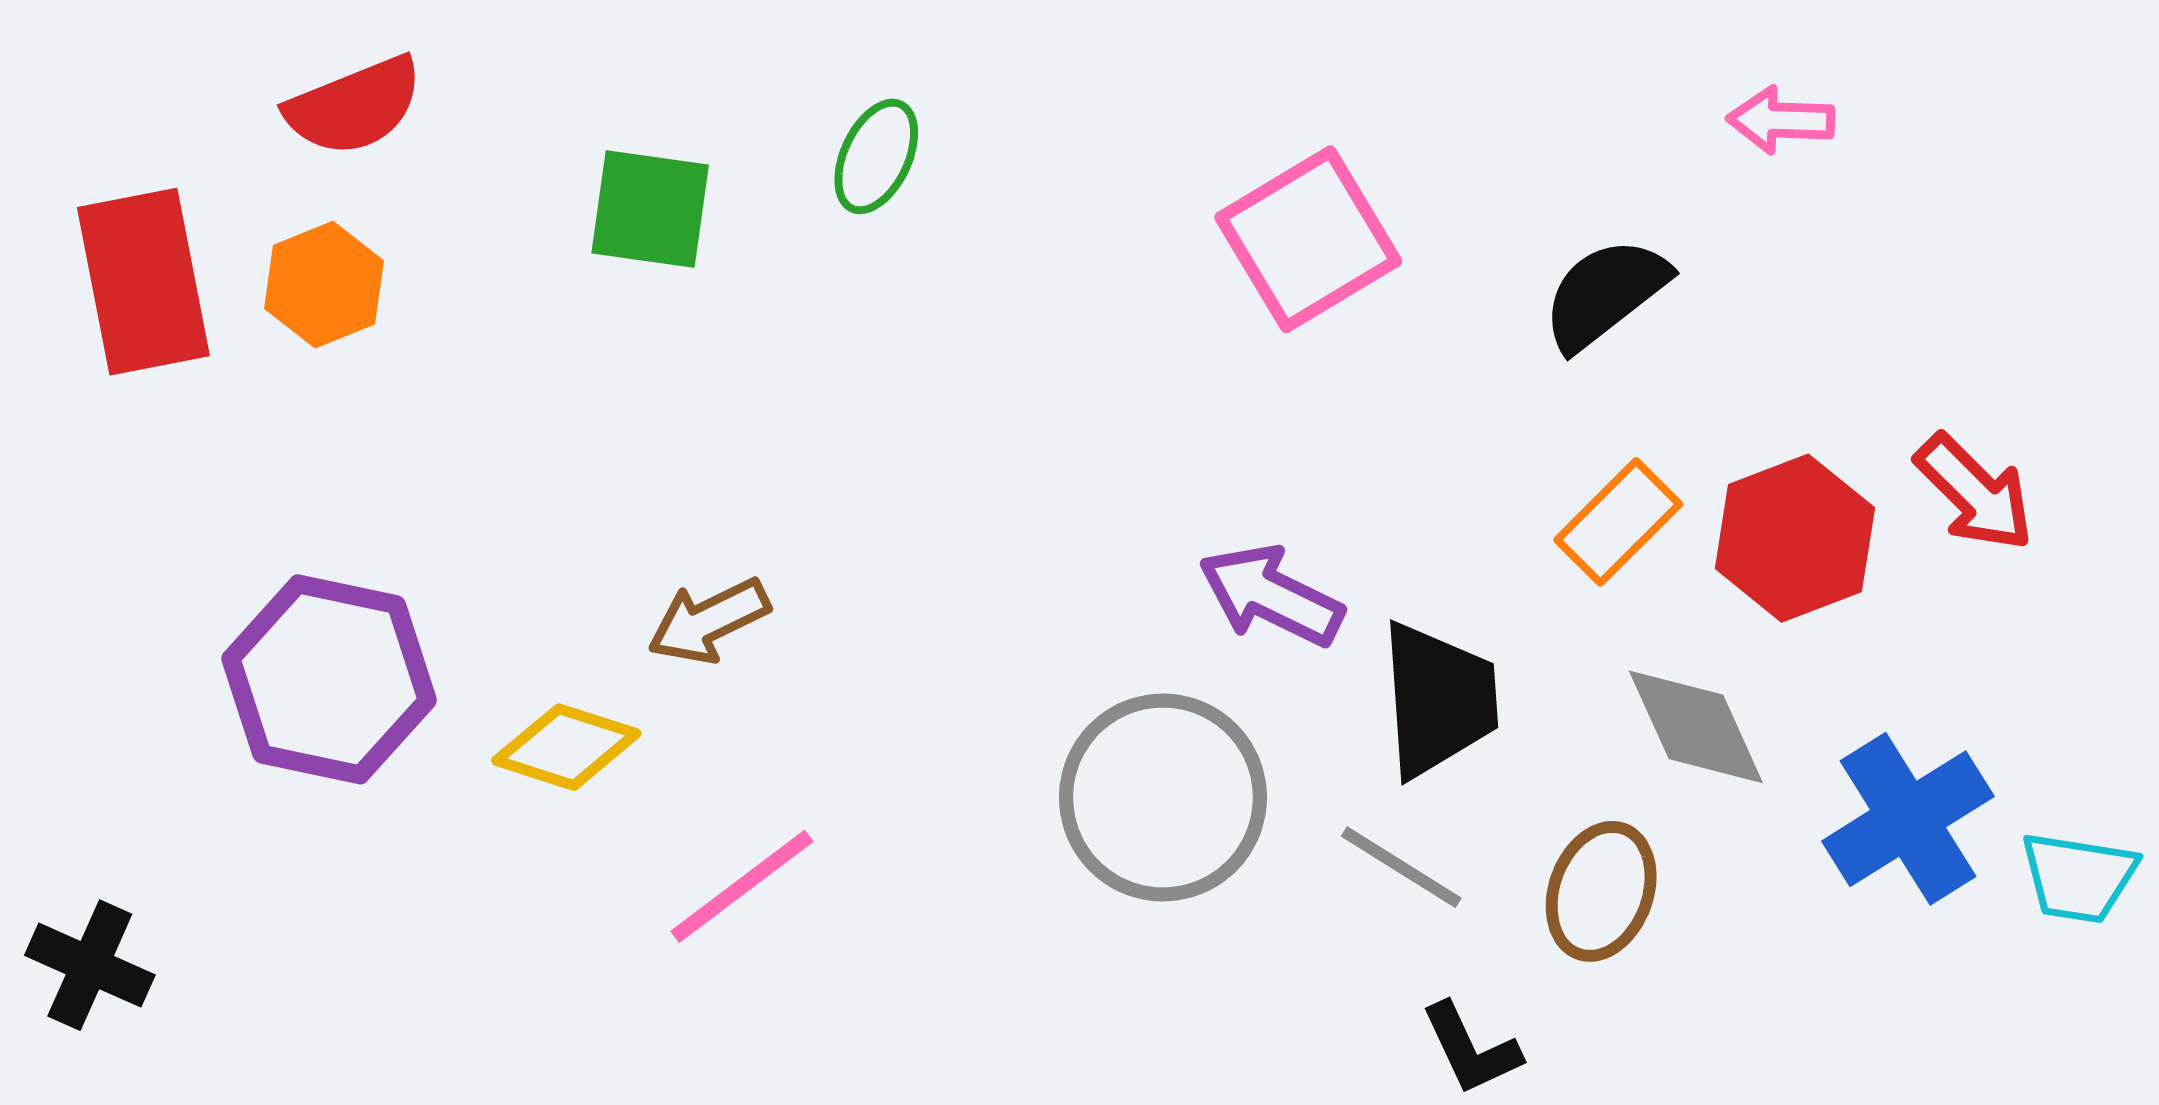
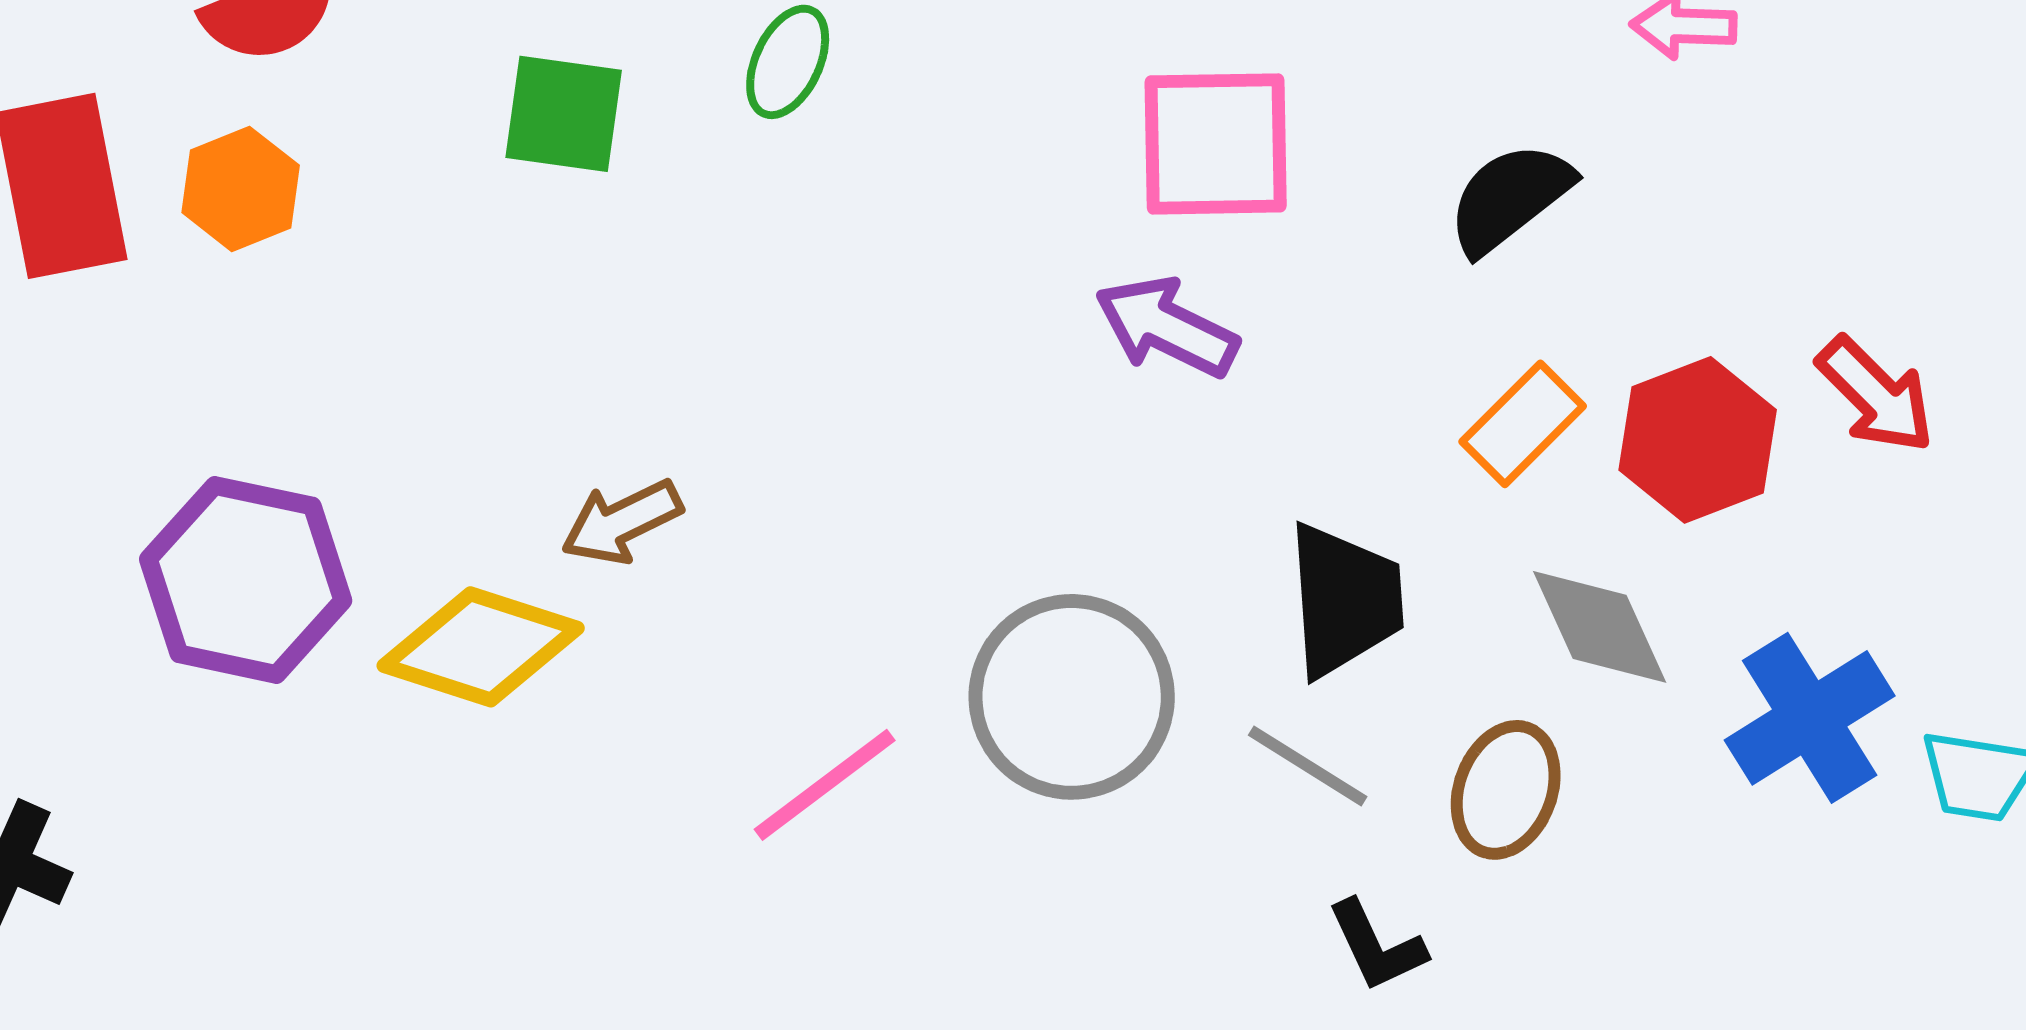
pink square: (1308, 239) -> (1216, 144), turned 30
purple arrow: (1271, 596) -> (1167, 327), moved
yellow diamond: (566, 747) -> (481, 647), size x1.4
pink line: (742, 886) -> (825, 785), moved

